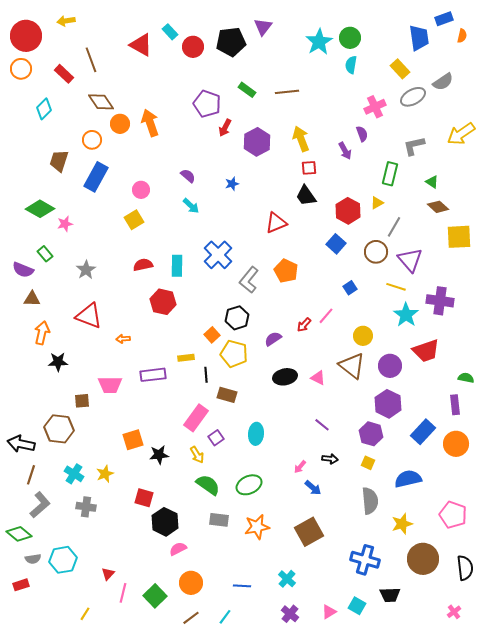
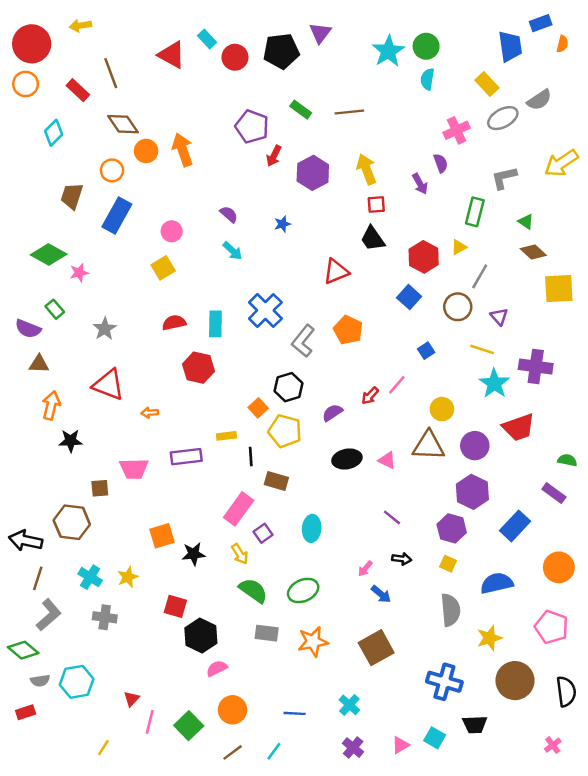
purple triangle: (410, 260) -> (499, 317), size x0.6
brown triangle: (352, 366) -> (429, 446), turned -36
purple rectangle: (455, 405) -> (554, 493), turned -48
orange circle: (456, 444) -> (559, 567), moved

